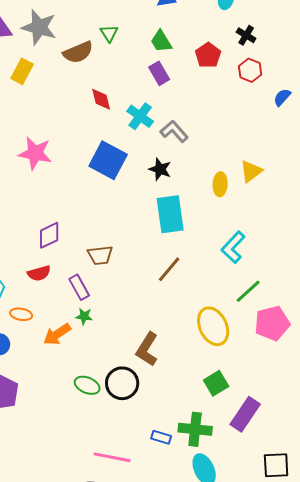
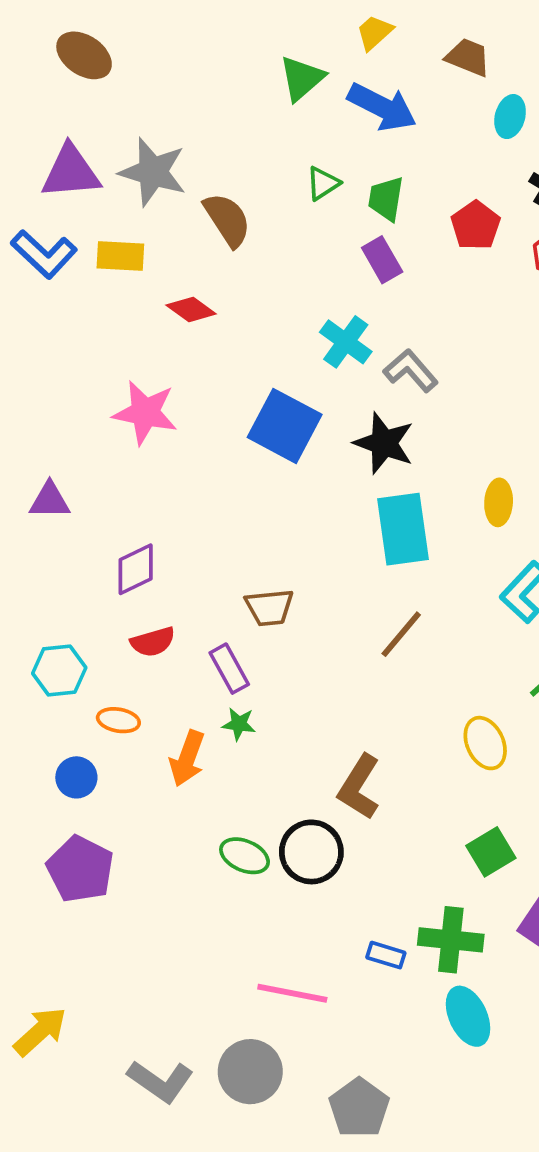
green triangle: (109, 33) -> (323, 183), moved, turned 30
green trapezoid: (161, 41) -> (386, 199), turned 40
brown semicircle: (78, 52) -> (227, 220), turned -100
yellow rectangle: (22, 71) -> (120, 256), turned 65
red diamond: (101, 99) -> (191, 309), moved, turned -40
black star: (160, 169) -> (384, 443), size x1.4
yellow ellipse: (220, 184) -> (499, 502), moved
purple diamond: (49, 235) -> (136, 569), moved
yellow ellipse: (213, 326) -> (485, 743), size x0.7
orange arrow: (57, 334) -> (187, 758), turned -36

